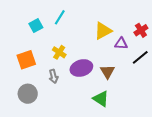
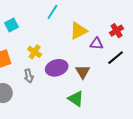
cyan line: (60, 17) -> (52, 12), moved

